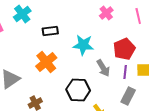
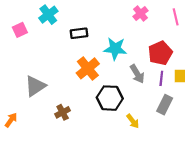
orange cross: (46, 62) -> (88, 68), moved

